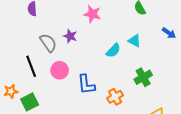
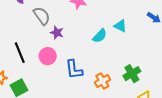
purple star: (70, 36) -> (57, 33), moved
gray semicircle: (48, 43) -> (42, 16), moved
green cross: (143, 77) -> (132, 74), moved

